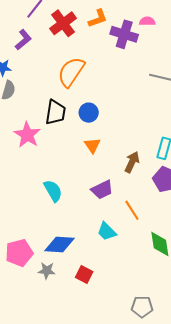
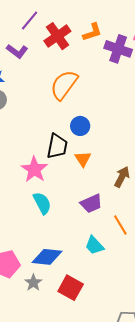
purple L-shape: (23, 40) -> (17, 51), turned 75
black trapezoid: (55, 112) -> (57, 146), moved
pink star: (27, 135) -> (34, 169), moved
gray star: (47, 271) -> (33, 283), turned 30
red square: (84, 274) -> (71, 288), size x1.4

